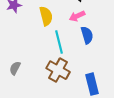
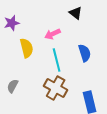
yellow semicircle: (46, 16) -> (27, 48), moved
pink arrow: (77, 16) -> (53, 34), moved

